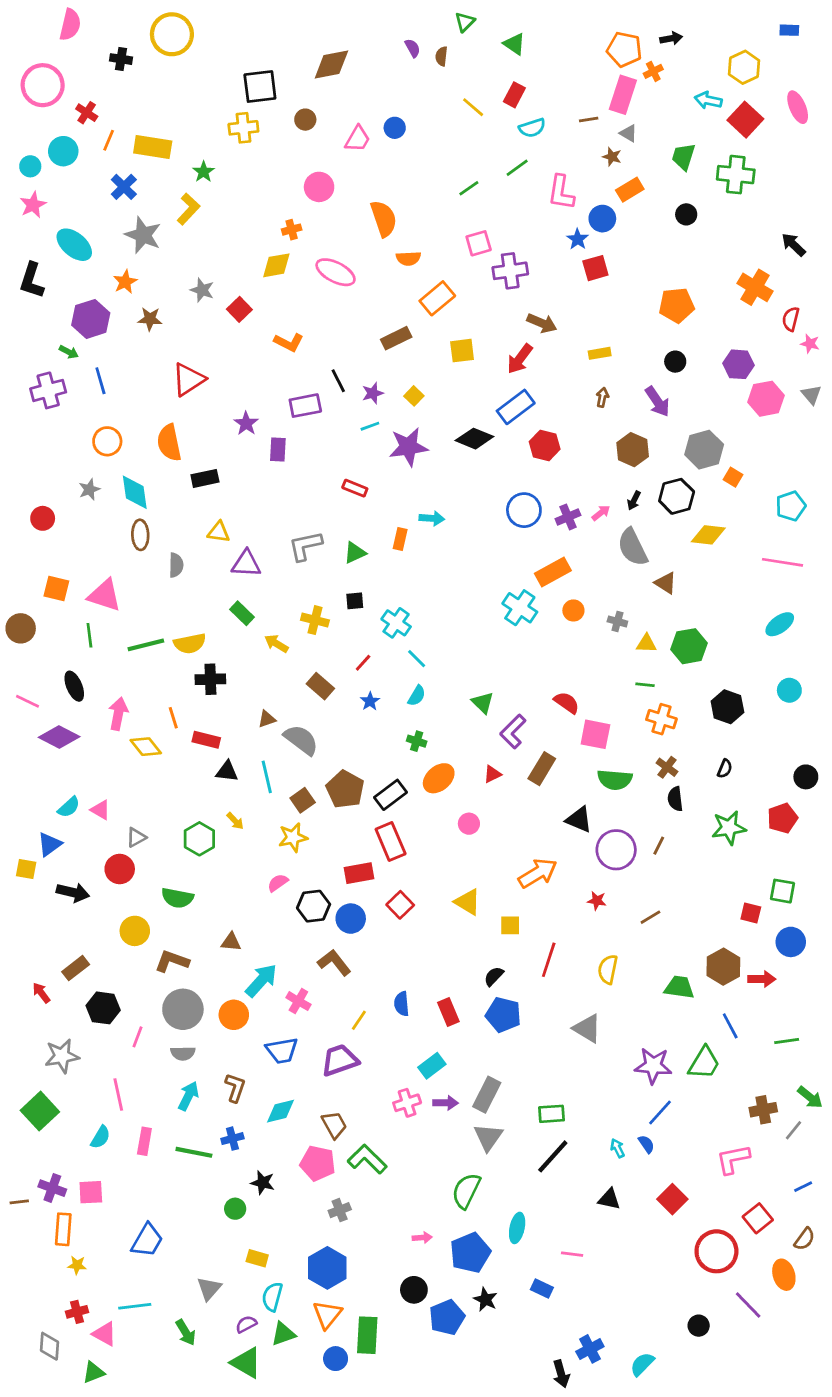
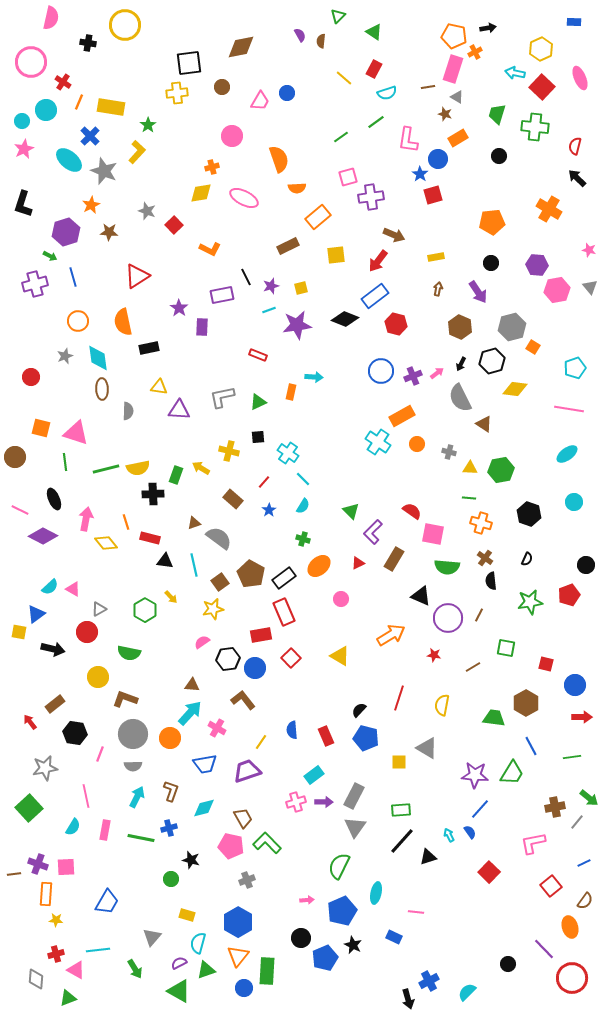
cyan ellipse: (74, 245) -> (69, 160), moved
red semicircle: (791, 319) -> (575, 146), moved
yellow square: (414, 396) -> (301, 288), turned 32
green rectangle: (242, 613) -> (176, 475), moved, turned 66
green square: (782, 891) -> (506, 648), moved
yellow square: (510, 925) -> (399, 762), moved
brown triangle: (231, 942) -> (192, 685), moved
red arrow: (762, 979) -> (582, 717), moved
black triangle: (609, 1199) -> (428, 857), moved, turned -30
red circle: (716, 1251) -> (572, 978), moved

